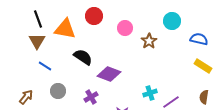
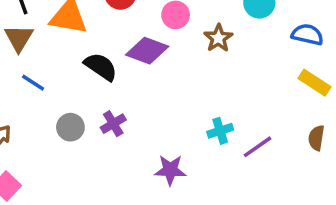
purple diamond: (109, 74) -> (147, 51), moved
gray circle: (58, 91) -> (70, 127), moved
purple cross: (91, 97) -> (113, 124), moved

